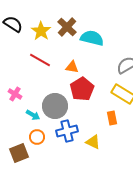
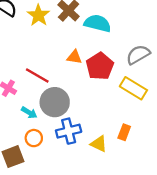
red line: (40, 60) -> (37, 75), moved
red pentagon: (82, 89) -> (100, 66), moved
orange rectangle: (112, 118) -> (124, 132), moved, turned 32

